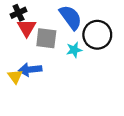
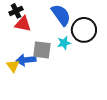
red triangle: (27, 28) -> (23, 24), turned -48
gray square: (46, 38) -> (42, 50), moved

